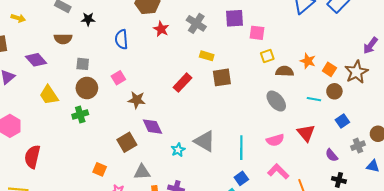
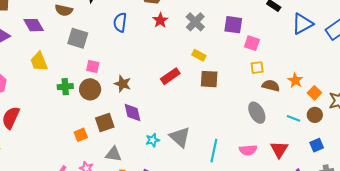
gray square: (83, 64) -> (78, 38), size x1.5
pink square: (118, 78) -> (93, 67), moved, turned 32
brown circle: (87, 88) -> (90, 89), moved
orange square: (100, 169) -> (81, 135), moved, turned 32

